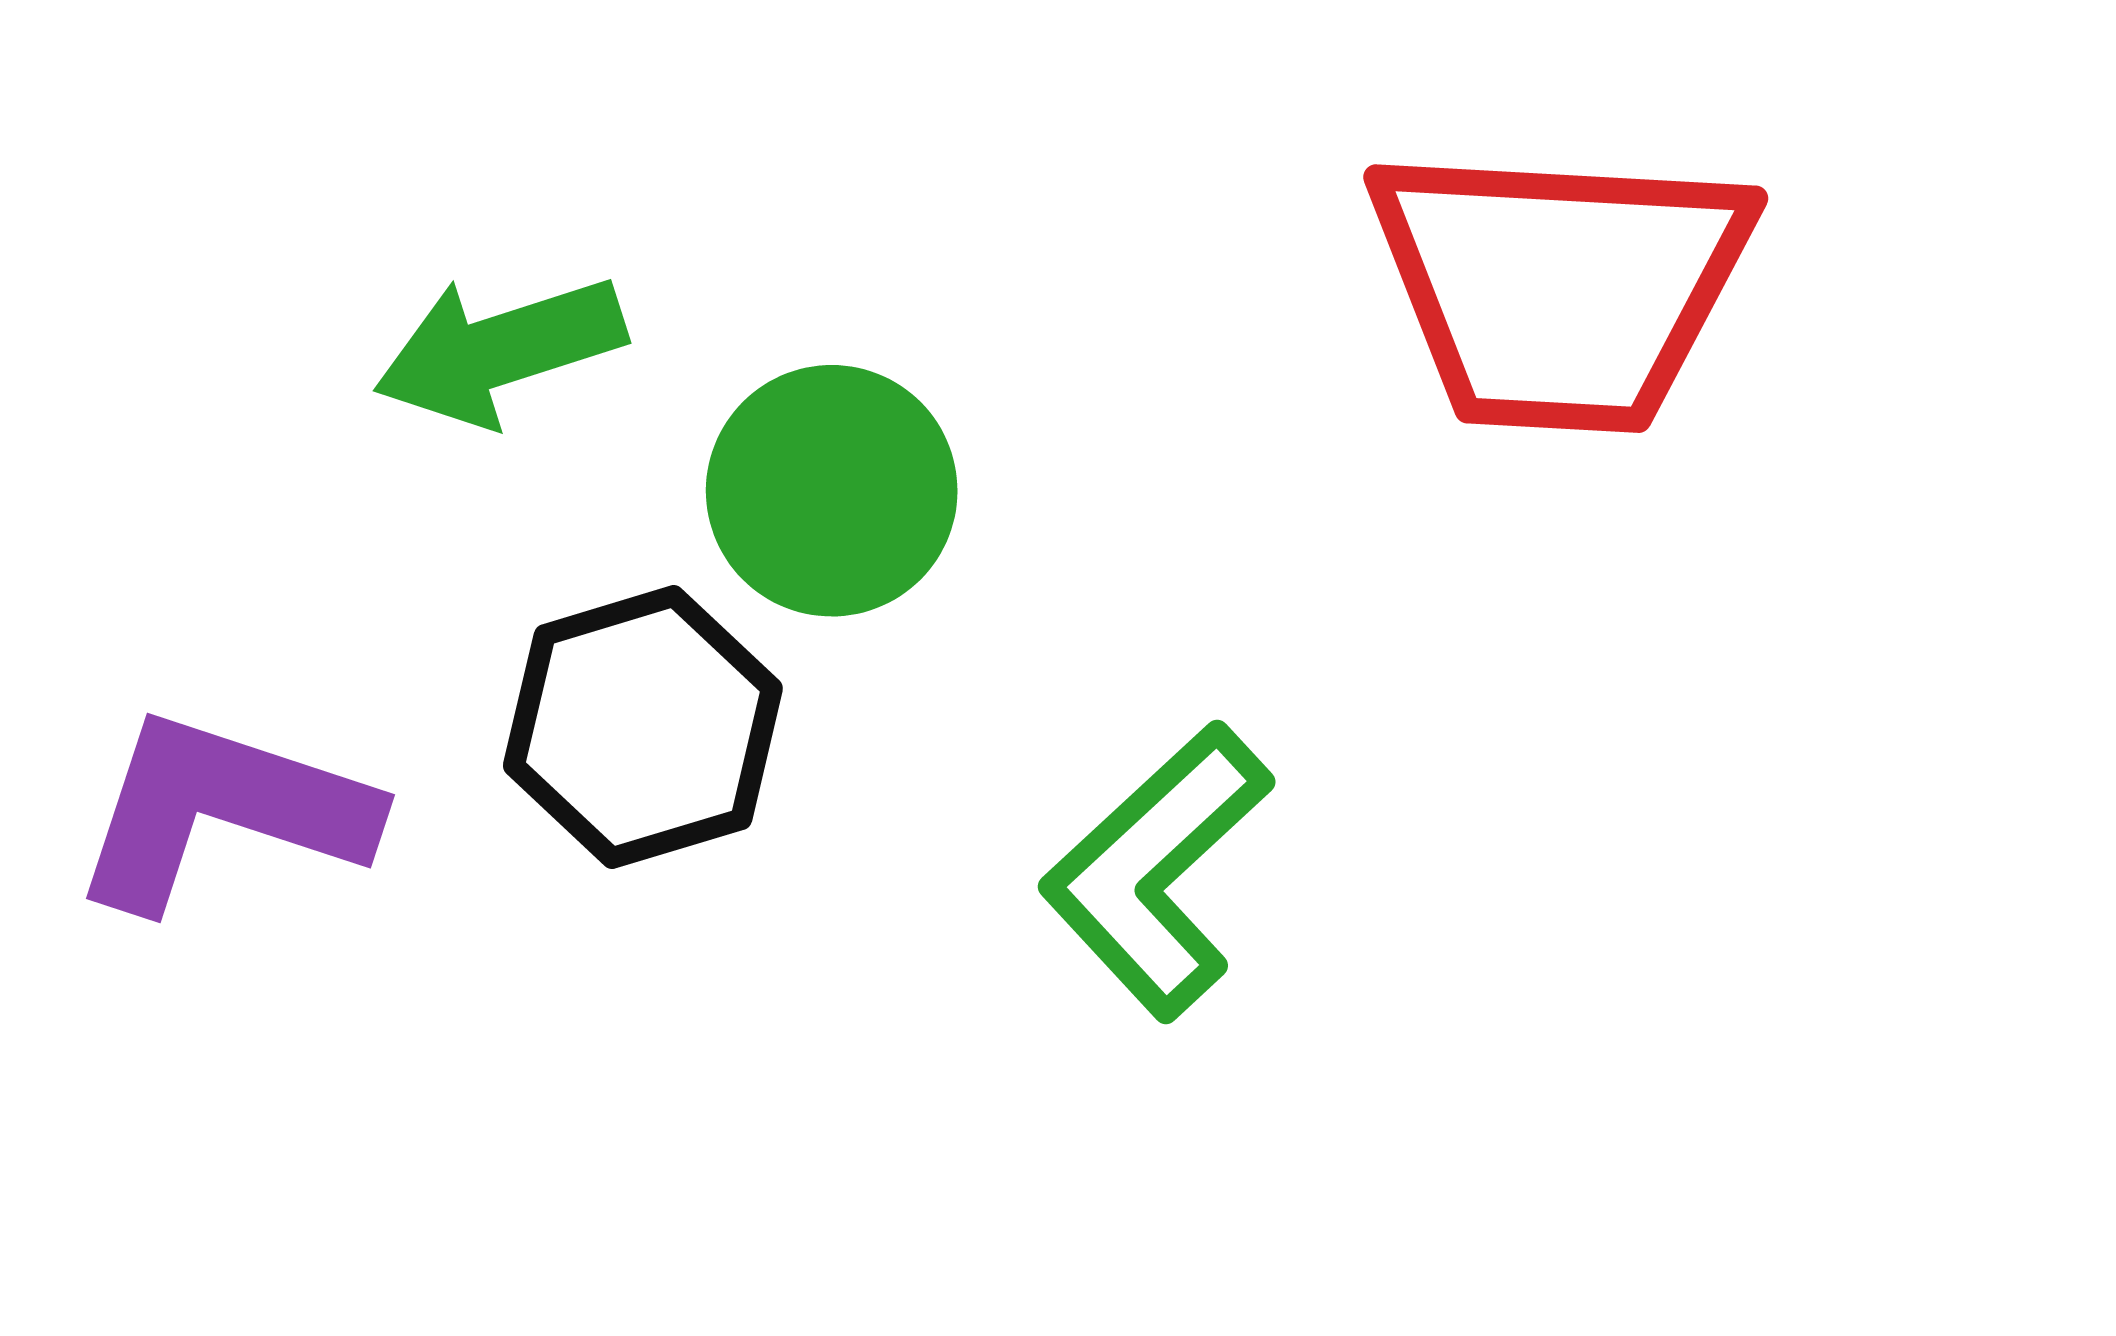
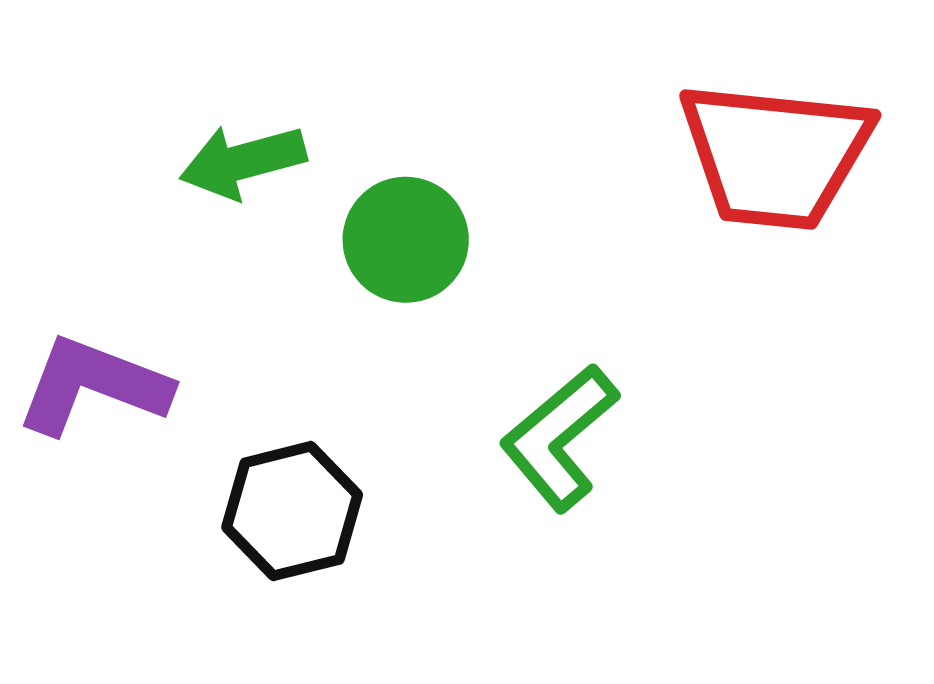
black hexagon: (643, 727) -> (292, 511), moved

